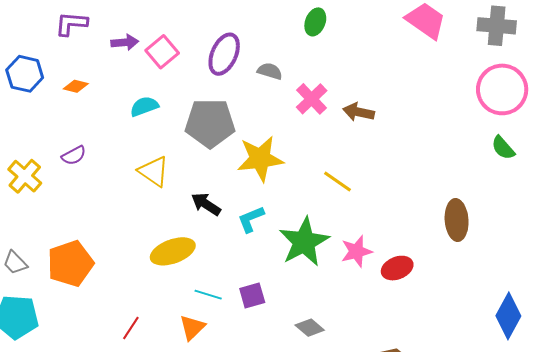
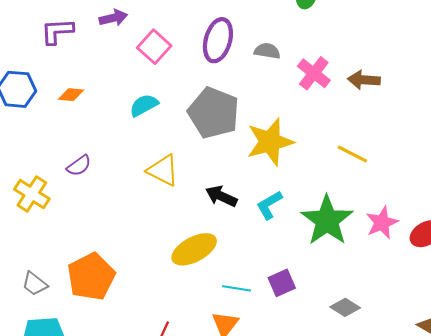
purple arrow: (125, 42) -> (113, 18), moved
gray pentagon: (210, 123) -> (214, 113), turned 30

